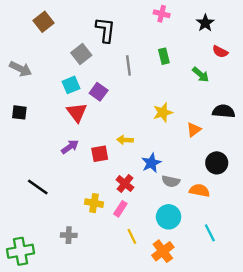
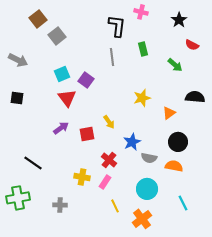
black L-shape: (105, 30) -> (117, 26), moved
gray square: (81, 54) -> (57, 36), moved
yellow arrow: (125, 140) -> (109, 122), turned -128
black circle: (217, 163) -> (178, 142), moved
green cross: (21, 251) -> (18, 198), moved

